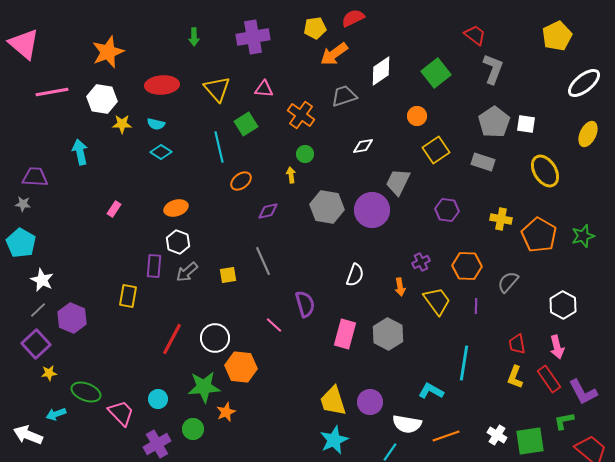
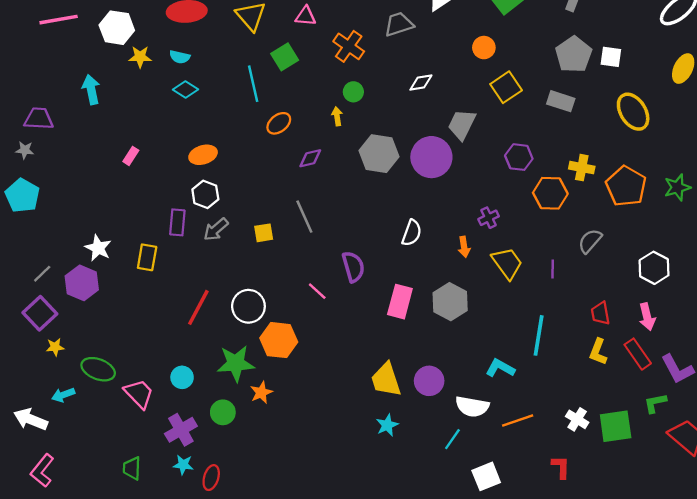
orange hexagon: (467, 266) -> (550, 193), moved
white star: (42, 280) -> (98, 248), moved
cyan star: (334, 440) -> (387, 425), size x0.7

